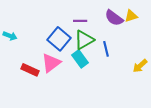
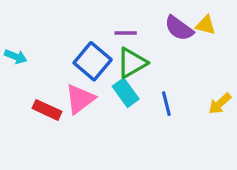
yellow triangle: (131, 16) -> (206, 25), turned 32
blue line: (106, 49) -> (166, 104), moved

